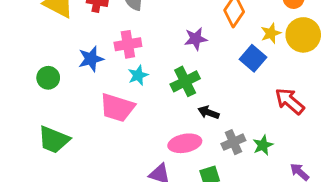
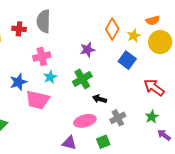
yellow star: (271, 33) -> (134, 36), moved
blue star: (91, 59) -> (18, 82), moved
green star: (263, 145) -> (152, 117), moved

